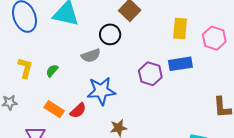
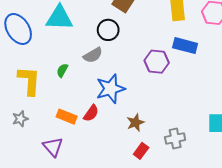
blue rectangle: (180, 64) -> (185, 46), turned 35
yellow L-shape: (25, 68) -> (29, 81), size x1.4
green semicircle: (52, 71) -> (62, 70), moved

